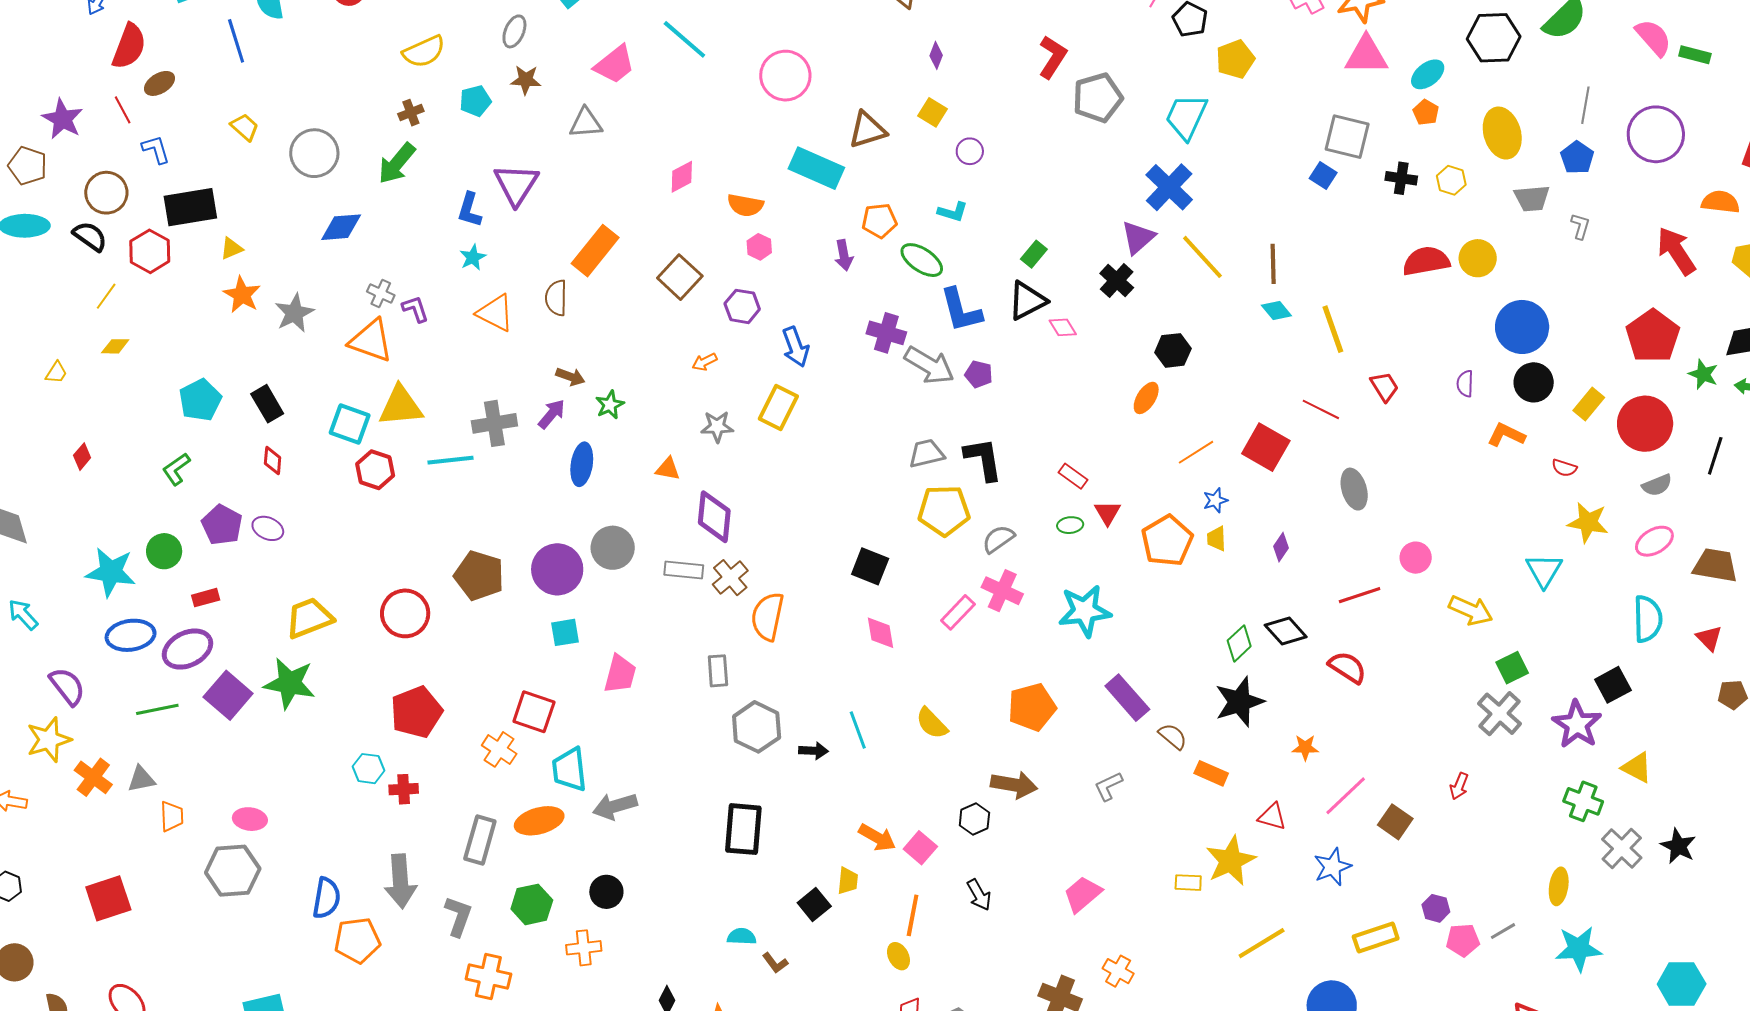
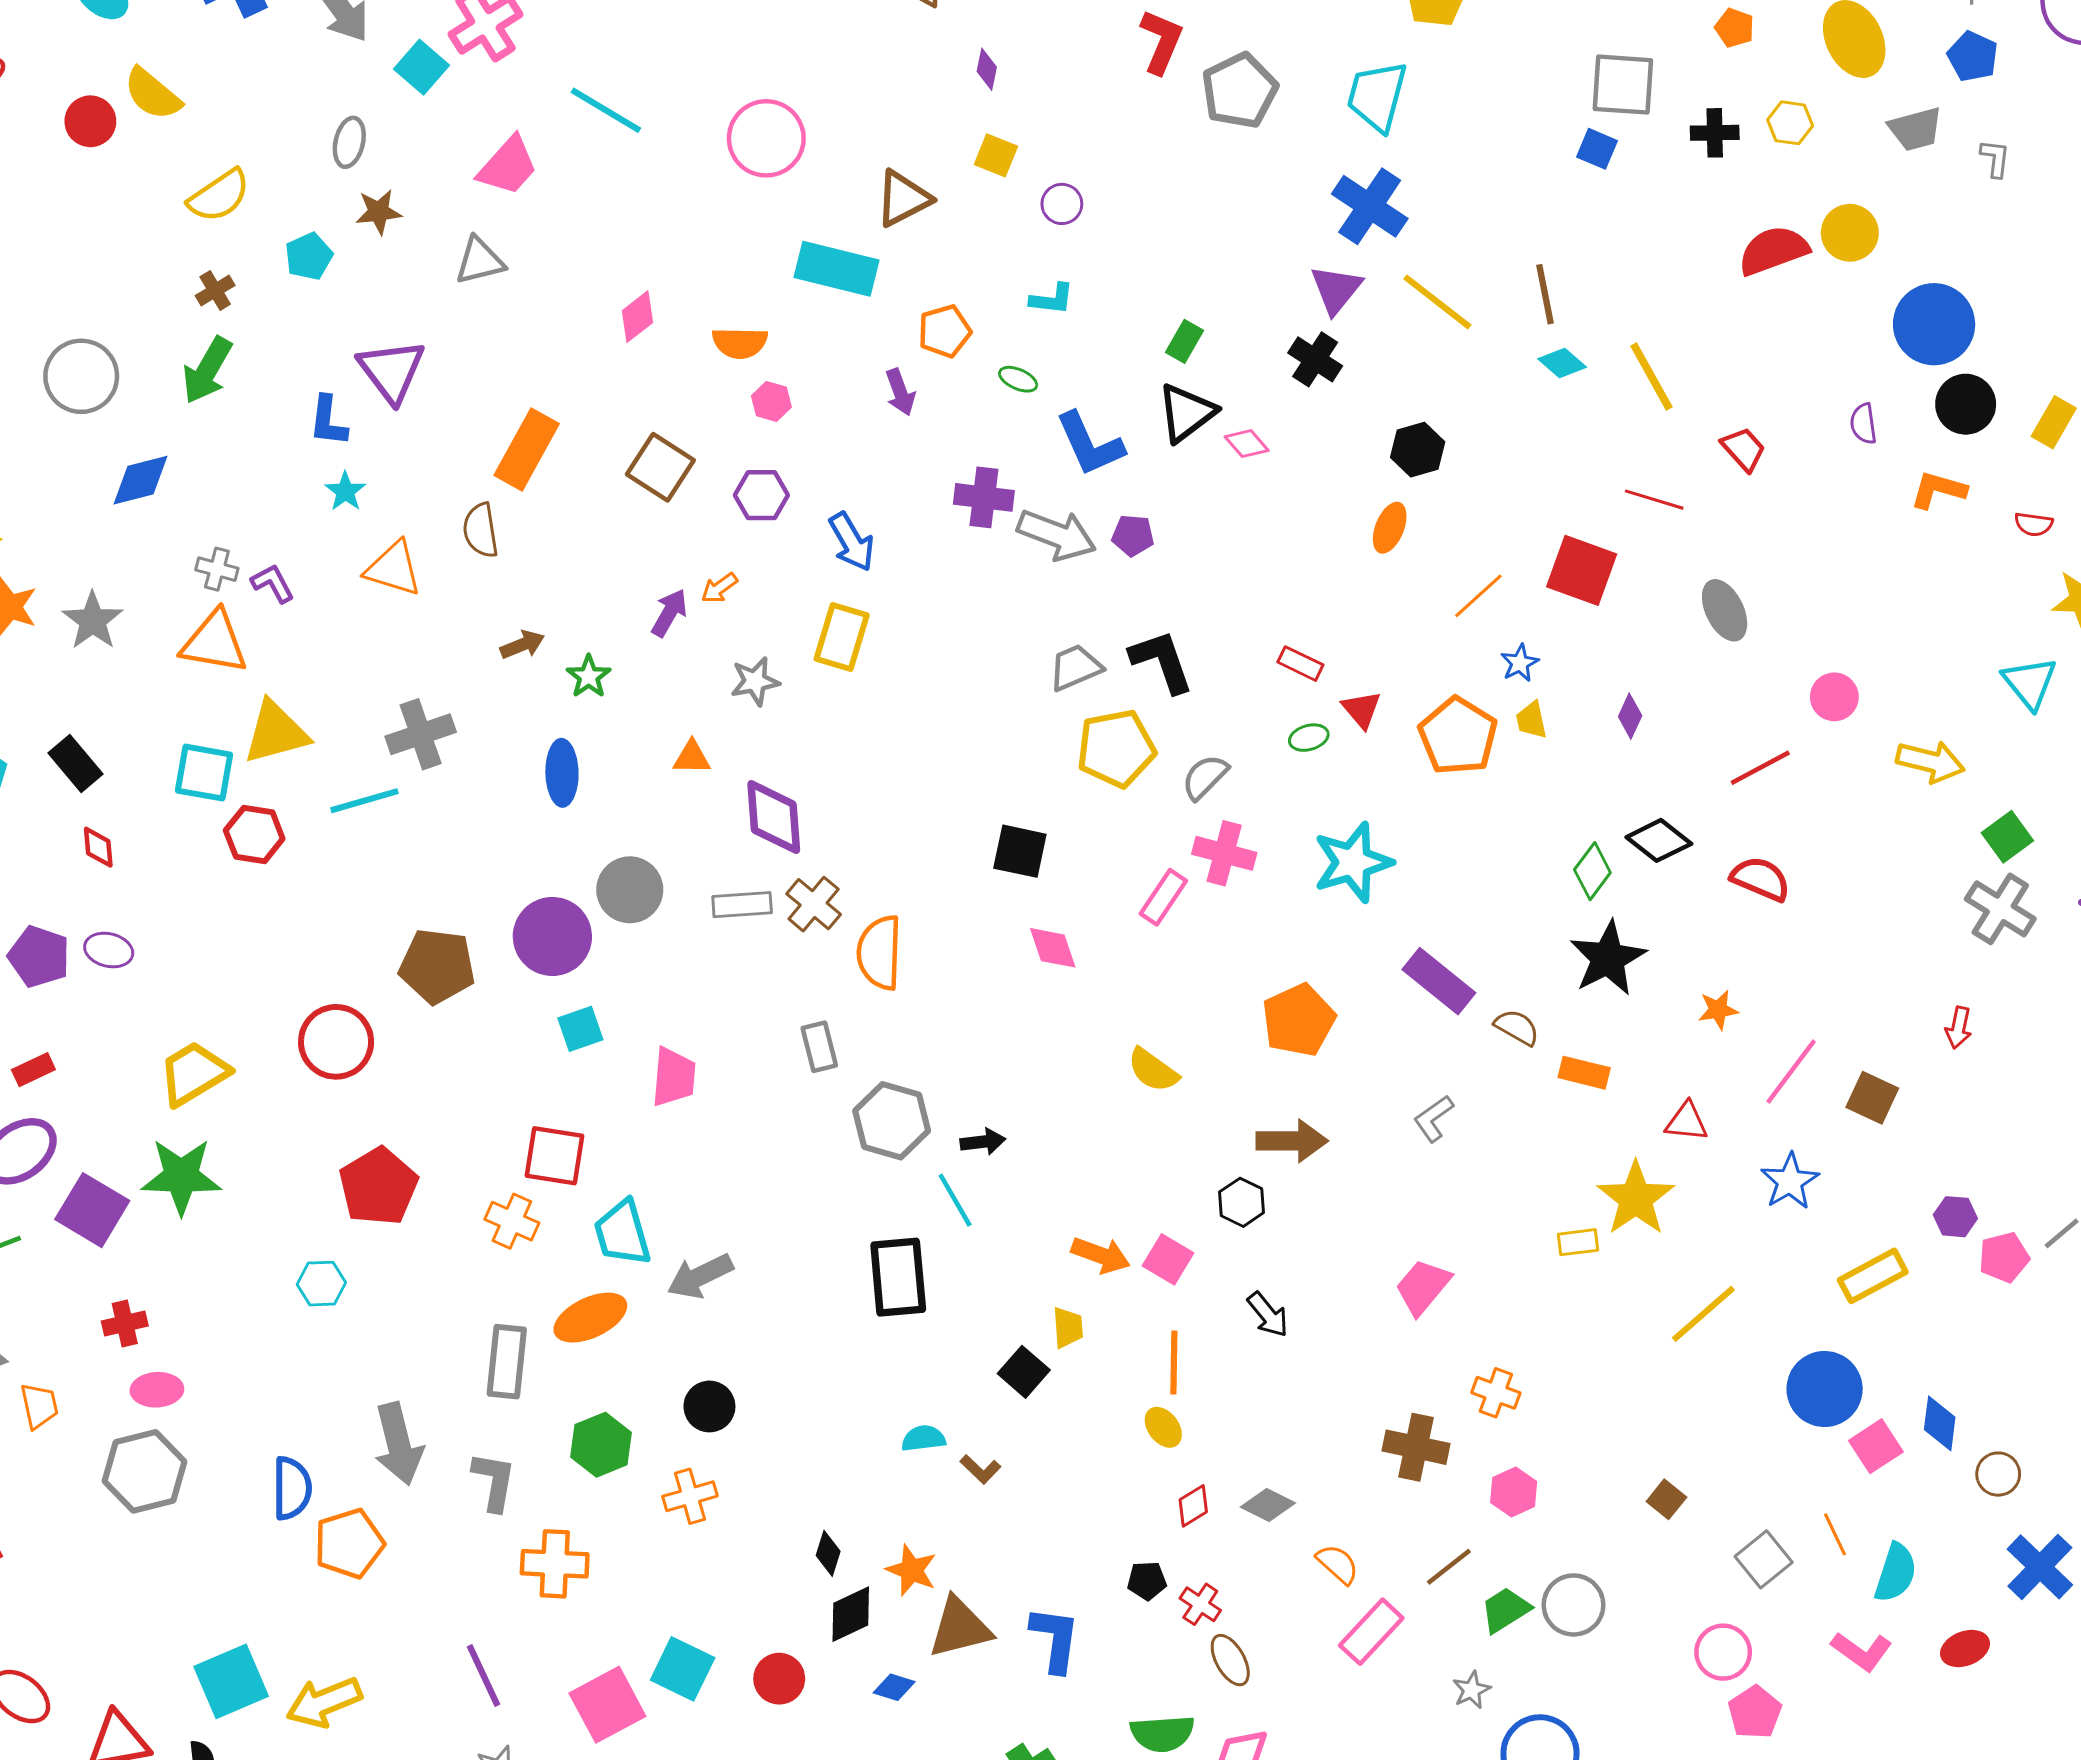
green ellipse: (922, 260) -> (1018, 379), size x0.6
brown arrow: (570, 377) -> (522, 645), turned -32
purple arrow: (552, 414) -> (669, 613), moved
cyan line: (858, 730) -> (955, 1200), moved
red cross: (404, 789) -> (125, 1324), moved

